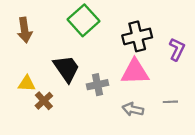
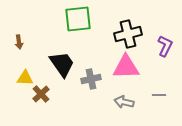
green square: (84, 20) -> (78, 19), turned 36
brown arrow: (25, 30) -> (19, 42), moved, size x0.6

